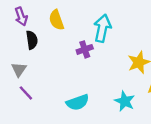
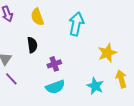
black semicircle: (32, 40) -> (32, 45), moved
purple cross: (85, 49) -> (54, 64), moved

